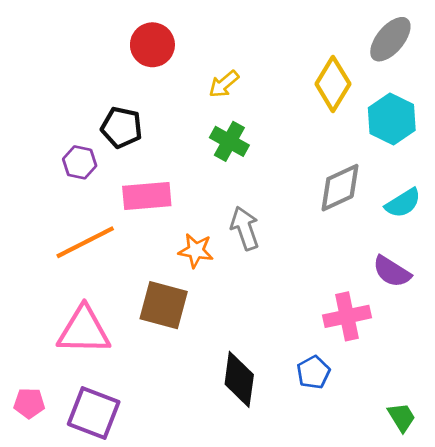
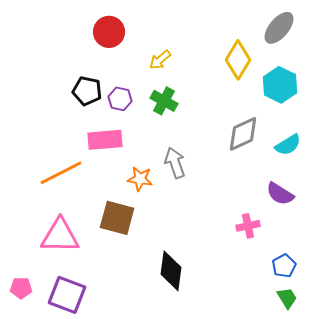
purple hexagon: (80, 162) -> (120, 99), moved
pink cross: (347, 316) -> (248, 226), size x0.7
blue pentagon: (313, 372) -> (284, 266), moved

